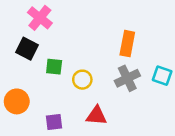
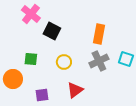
black square: (27, 49) -> (52, 31), moved
green square: (54, 67) -> (31, 59), moved
red triangle: (96, 116) -> (75, 90), turned -42

